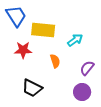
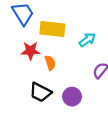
orange semicircle: (55, 61) -> (50, 63), moved
purple circle: (82, 92) -> (72, 97), moved

